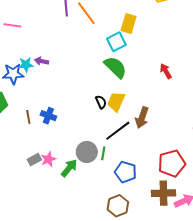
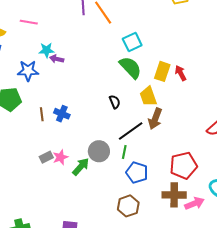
yellow rectangle: (129, 24) -> (162, 71), moved
cyan star: (26, 65) -> (46, 50), moved
yellow trapezoid: (116, 102) -> (148, 96), moved, turned -45
green line: (103, 153) -> (124, 152), moved

